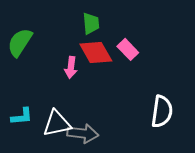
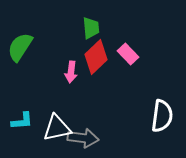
red diamond: (96, 52) -> (96, 57), turned 76

